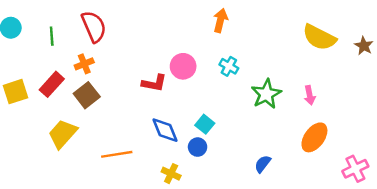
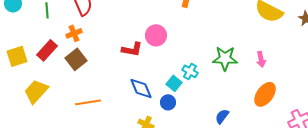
cyan cross: (229, 66) -> (190, 71), moved
green star: (266, 94) -> (225, 58), turned 30
yellow trapezoid: (63, 134) -> (36, 91), moved
orange line: (117, 154) -> (88, 102), moved

